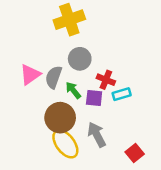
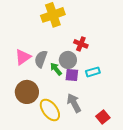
gray circle: (80, 59) -> (68, 60), moved
red cross: (106, 80) -> (81, 44), moved
brown circle: (60, 118) -> (27, 92), moved

